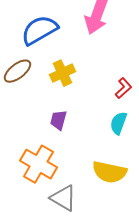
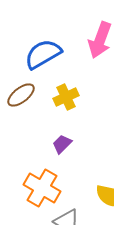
purple trapezoid: (58, 120) -> (62, 144), turned 30

